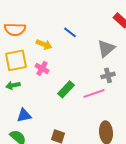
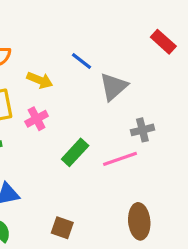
gray triangle: (106, 48) -> (114, 87), moved
pink cross: (42, 68) -> (37, 119), turned 32

